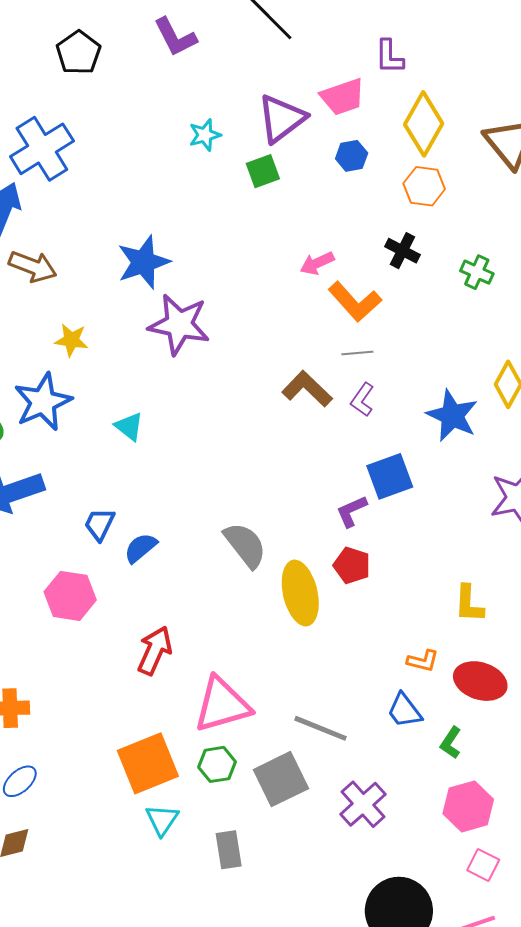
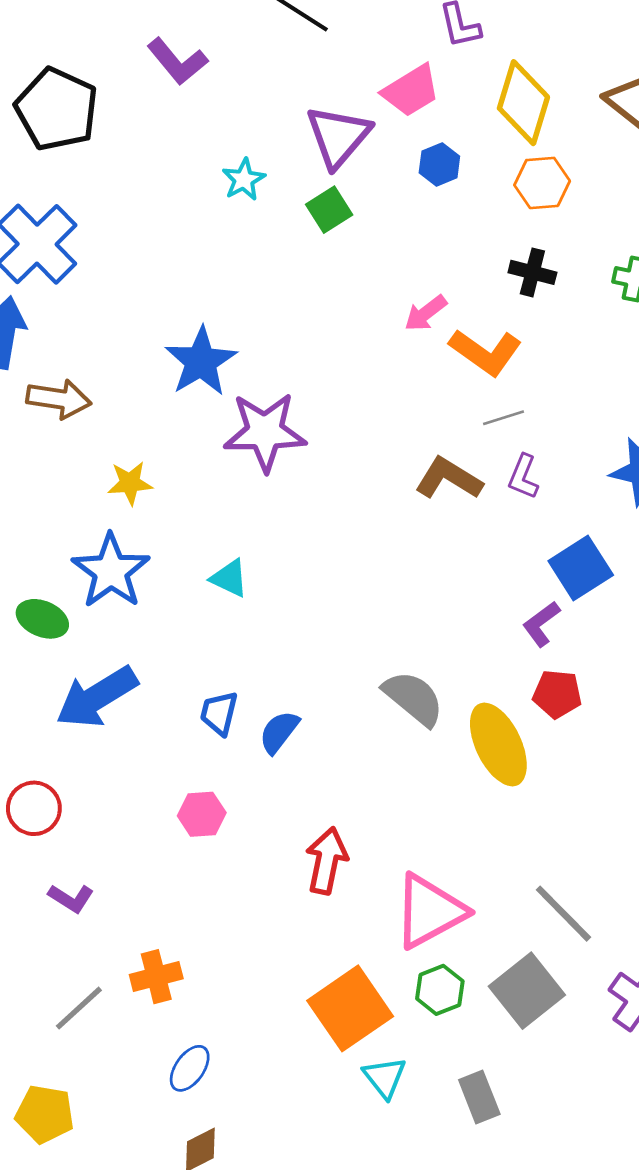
black pentagon: (78, 53) -> (57, 109), size x1.4
pink hexagon: (70, 596) -> (202, 814), size x0.7
gray line: (321, 728) -> (563, 914), turned 36

